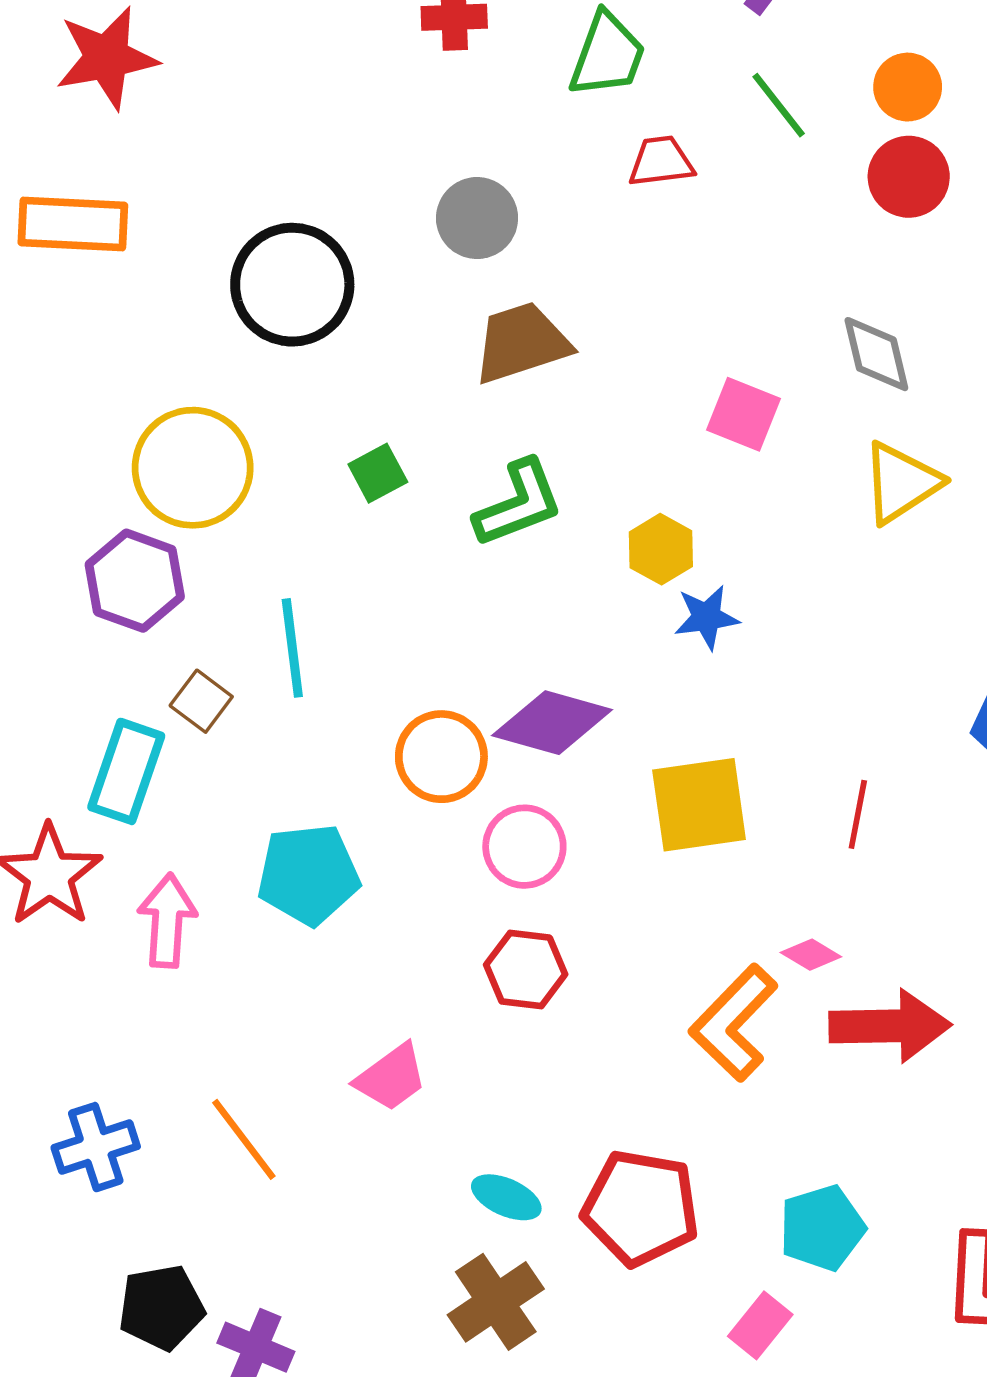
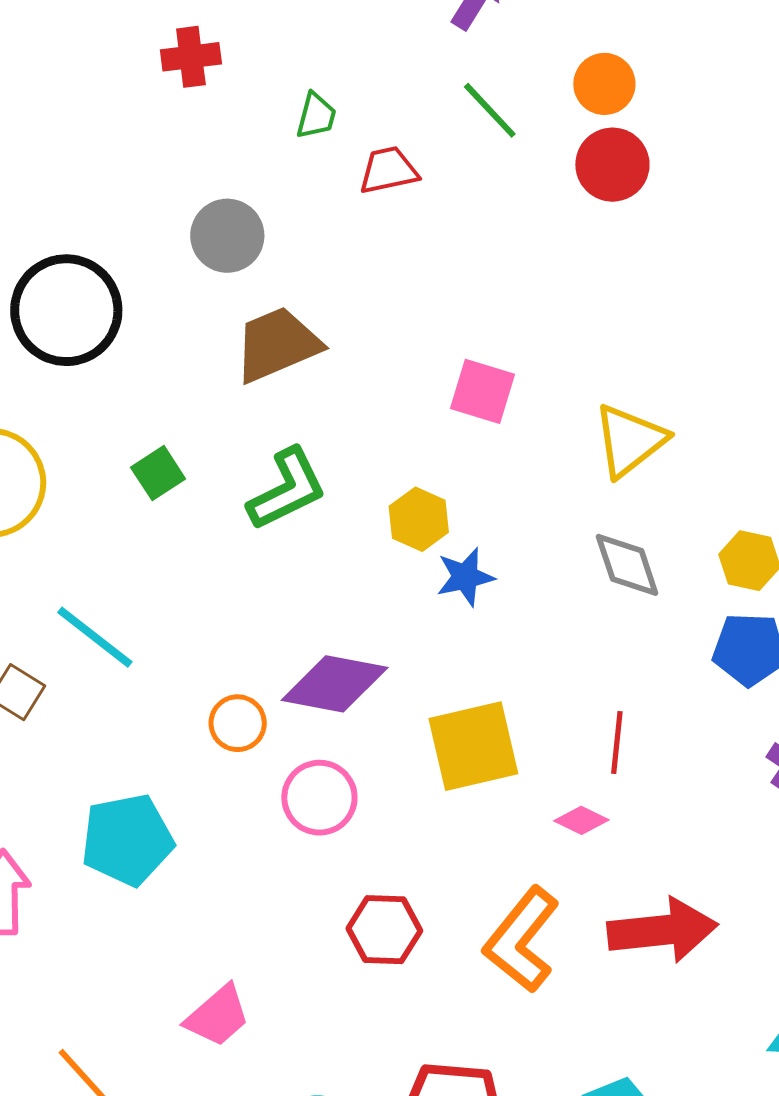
green trapezoid: (607, 55) -> (316, 116), moved, size x0.6
gray diamond: (876, 354) -> (627, 565), moved
cyan line: (292, 648) -> (95, 637), turned -40
orange circle: (441, 757) -> (238, 723), size x0.7
pink diamond: (811, 955) -> (581, 820), moved
red hexagon: (526, 970) -> (384, 930), moved

